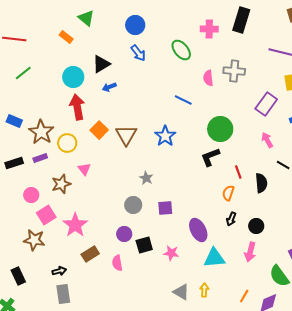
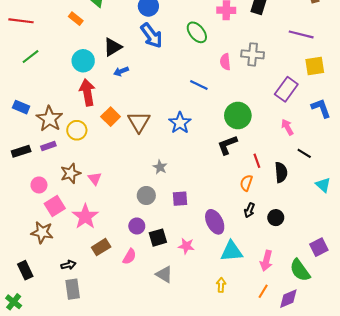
blue arrow: (138, 53) -> (152, 36), size x1.4
pink triangle: (84, 169) -> (95, 179), moved
pink arrow: (250, 252) -> (266, 261), moved
pink semicircle: (117, 263) -> (129, 257), turned -140
gray triangle: (181, 292) -> (164, 274), moved

